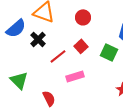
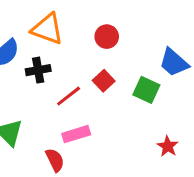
black cross: (38, 39) -> (38, 70), turned 35
pink rectangle: (75, 76) -> (76, 134), moved

